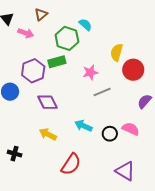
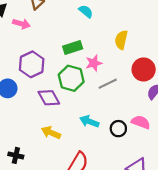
green hexagon: (67, 38) -> (71, 78), moved
green rectangle: (57, 62) -> (73, 47), moved
red circle: (133, 70) -> (144, 69), moved

